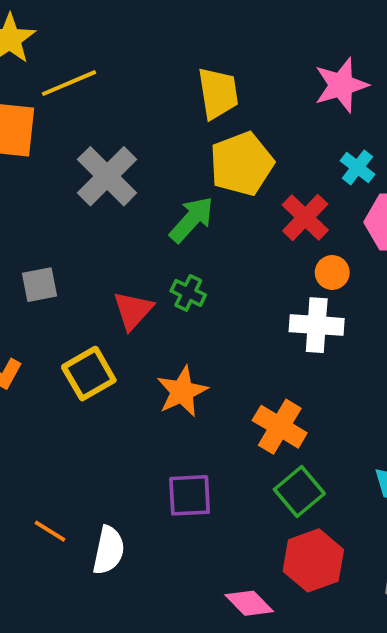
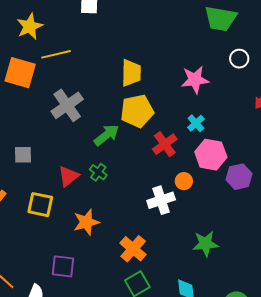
orange circle: (332, 272) -> (184, 181), moved
white cross: (317, 325) -> (161, 200), turned -32
yellow square: (89, 374) -> (40, 205), turned 32
purple square: (190, 495) -> (63, 266), moved

